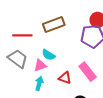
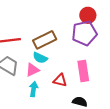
brown rectangle: (54, 24) -> (45, 40), moved
pink rectangle: (88, 72) -> (83, 71), turned 36

